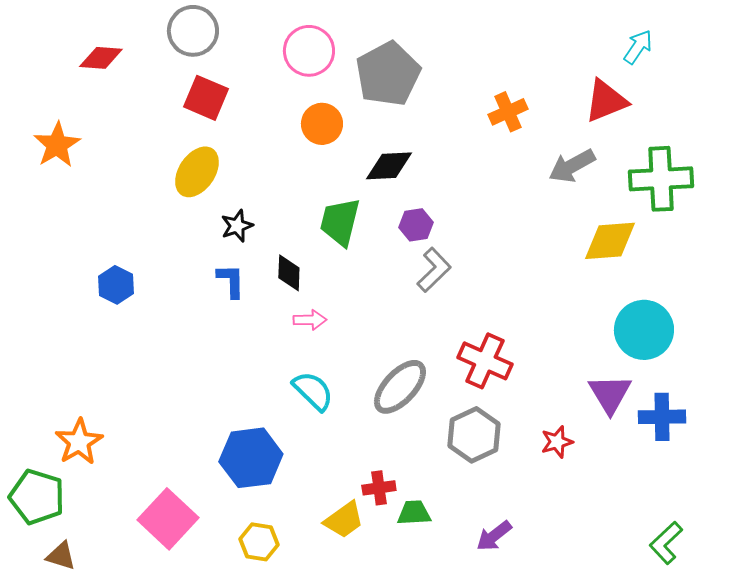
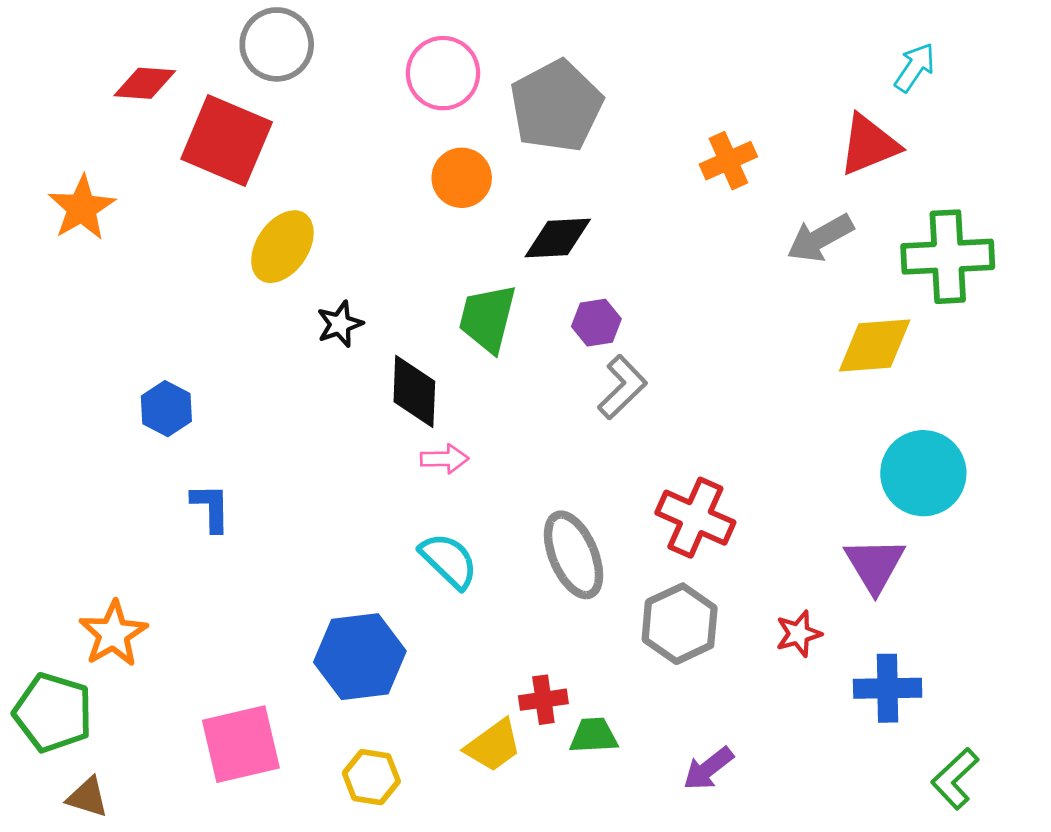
red square: (206, 98) -> (227, 141), moved, size x1.4
black diamond: (289, 273) -> (414, 391), size x1.4
blue L-shape: (231, 281) -> (211, 508), moved
gray ellipse: (400, 387) -> (574, 555), turned -66
blue cross: (662, 417) -> (888, 688), moved
pink square: (168, 519) -> (241, 744), turned 34

